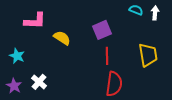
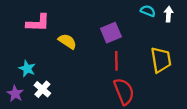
cyan star: (17, 56) -> (27, 69), moved
red semicircle: (114, 84) -> (124, 91), turned -30

